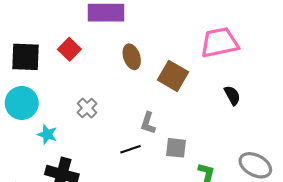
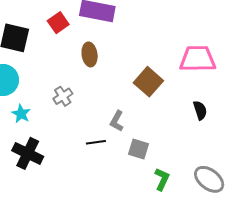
red square: (69, 49) -> (58, 23), moved
brown ellipse: (132, 57) -> (90, 54), moved

